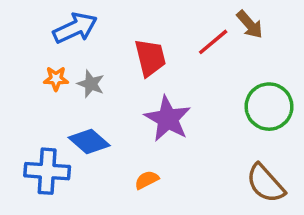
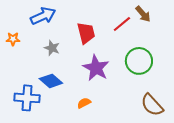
orange star: (56, 79) -> (13, 39), moved
green circle: (269, 107) -> (139, 61), moved

